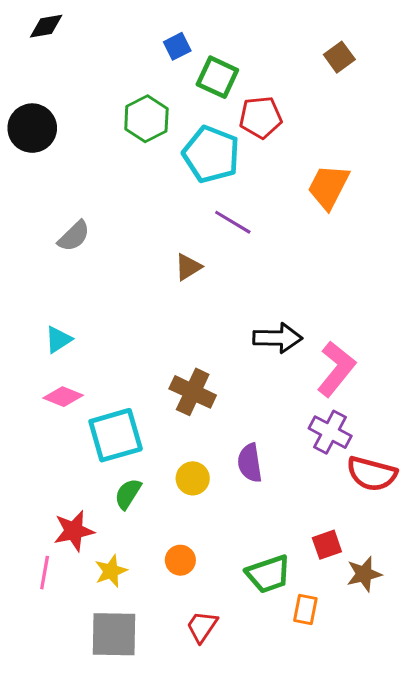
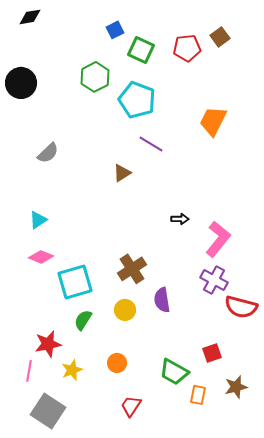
red pentagon: (261, 117) -> (187, 48), moved
black arrow: (278, 338) -> (180, 219), size x0.6
brown cross: (193, 392) -> (132, 269), moved, turned 32
green trapezoid: (268, 574) -> (174, 372), turned 48
brown star: (364, 574) -> (236, 387), moved
gray square: (114, 634) -> (48, 411), moved, turned 32

